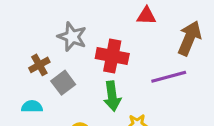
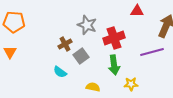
red cross: (112, 56) -> (114, 38), turned -30
cyan semicircle: (32, 107) -> (60, 72), turned -144

